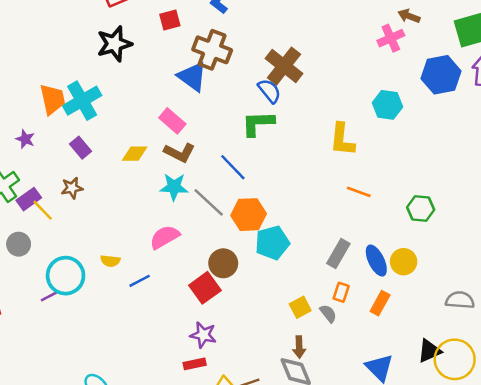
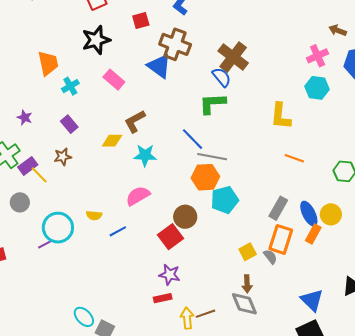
brown arrow: (409, 16) -> (338, 30), moved
pink cross: (391, 38) -> (318, 56), moved
orange trapezoid: (52, 99) -> (48, 63), moved
cyan cross: (82, 101) -> (70, 86), size x0.6
pink rectangle: (172, 121) -> (114, 80), moved
brown L-shape: (179, 153) -> (135, 121), moved, turned 125
yellow diamond: (135, 154) -> (112, 141), moved
gray line: (209, 202) -> (212, 157), moved, turned -32
orange rectangle: (341, 292) -> (281, 239), size x1.8
orange rectangle: (380, 303) -> (313, 234), moved

